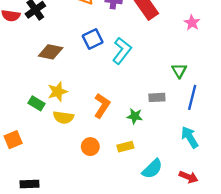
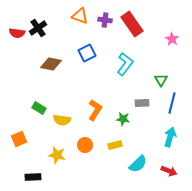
cyan L-shape: (122, 51) -> (125, 64), moved
yellow star: (58, 92) -> (57, 155), moved, turned 30
cyan arrow: (190, 137) -> (170, 137), turned 48

